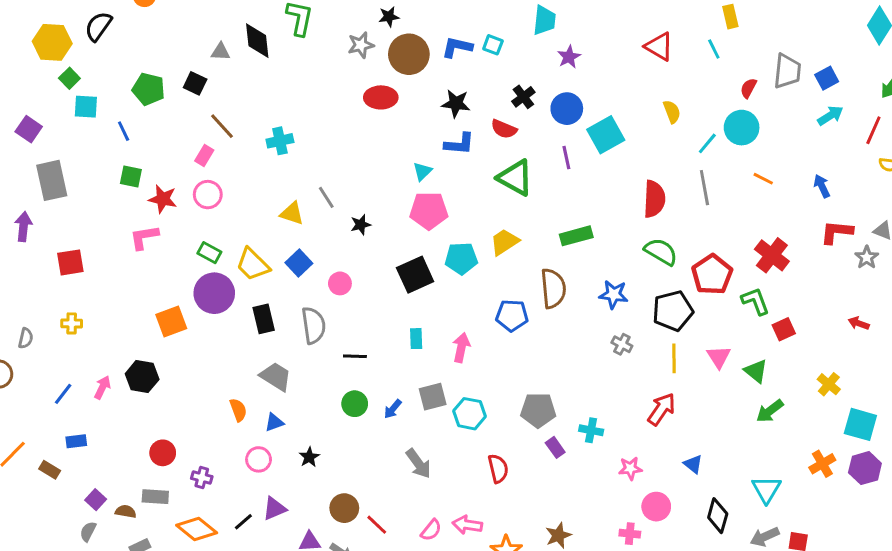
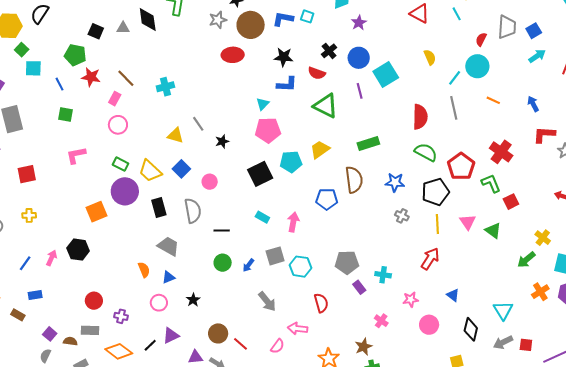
black square: (195, 83) -> (96, 31), moved
red star: (163, 199) -> (91, 77), moved
cyan rectangle: (416, 339) -> (262, 217), turned -56
green arrow: (770, 411) -> (526, 260), moved
pink arrow: (467, 525) -> (298, 328), moved
pink cross: (630, 534) -> (381, 321), moved, turned 32

